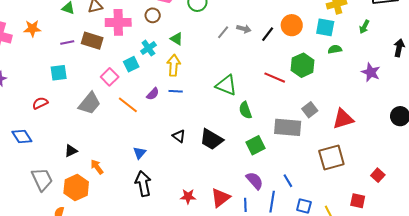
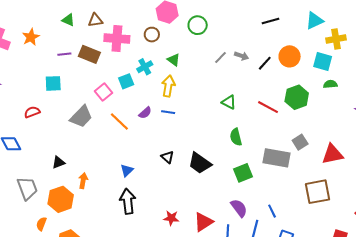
orange star: (32, 28) -> (31, 37), turned -30
green triangle: (226, 85) -> (229, 102), moved, size x0.7
orange arrow: (97, 167) -> (83, 181), turned 42

